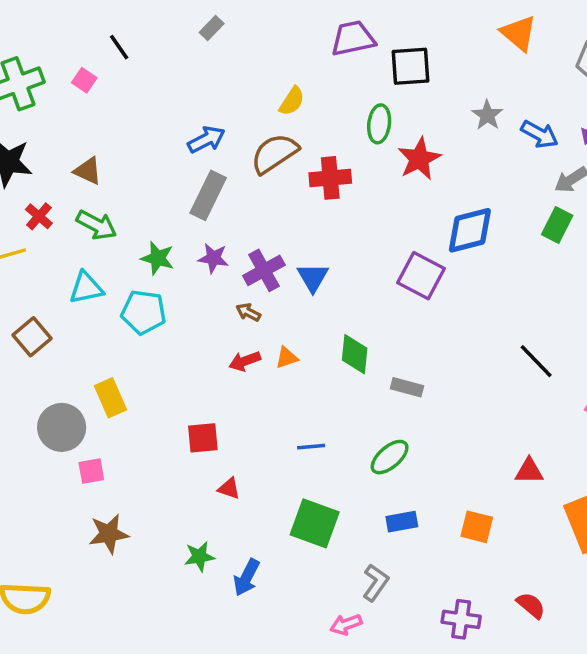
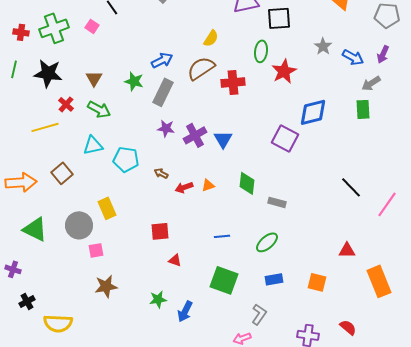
brown triangle: (88, 171) -> (94, 78), turned 36
green rectangle: (557, 225) -> (363, 109), turned -30
green star: (158, 258) -> (134, 81), moved
brown arrow: (248, 312) -> (161, 173), moved

